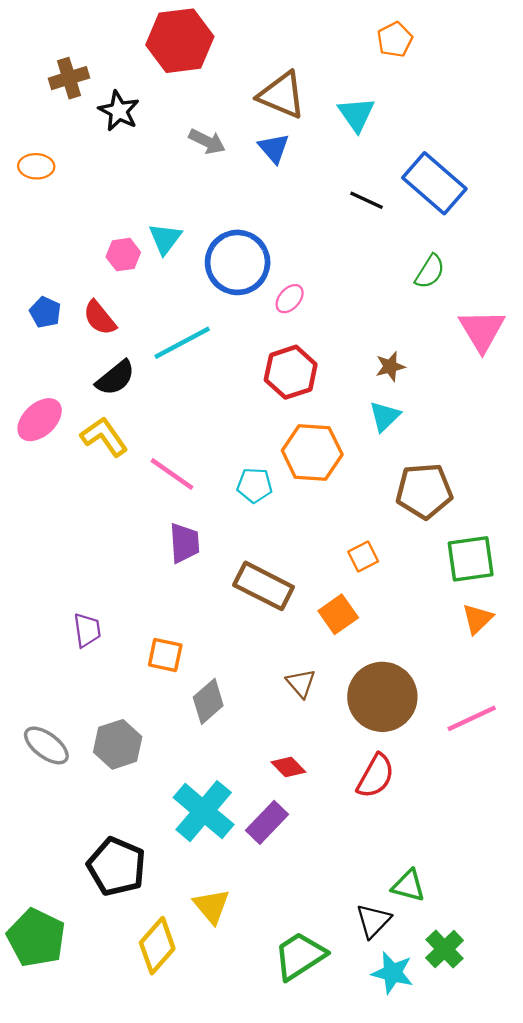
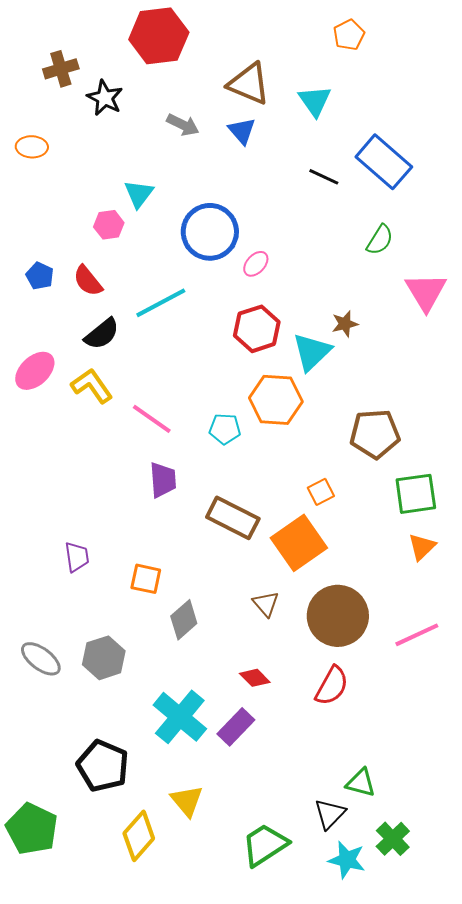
cyan triangle: (165, 239) -> (139, 194), moved
cyan triangle: (385, 416) -> (312, 352), moved, size x1.4
orange square: (338, 614) -> (299, 543), size x1.6

